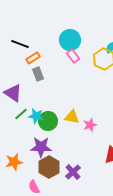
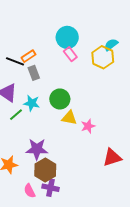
black line: (20, 44) -> (15, 61), moved
cyan star: (36, 116) -> (32, 103), moved
green circle: (48, 121) -> (60, 99), moved
purple cross: (73, 172) -> (50, 188), moved, turned -35

